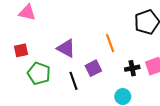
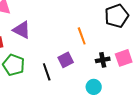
purple triangle: (66, 48) -> (22, 30), moved

